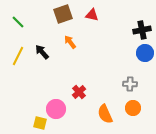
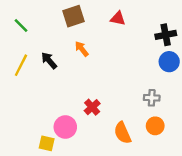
red triangle: (92, 15) -> (118, 18), moved

